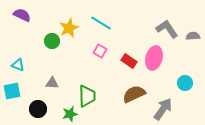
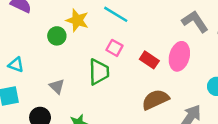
yellow star: (69, 28) -> (77, 20), turned -30
gray triangle: (52, 83) -> (57, 86), turned 40
green trapezoid: (87, 96) -> (99, 72), moved

